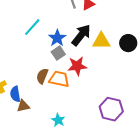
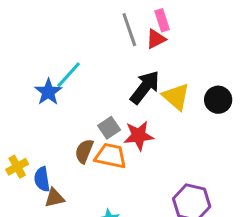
blue star: (57, 38) -> (48, 92), moved
yellow triangle: (101, 41) -> (176, 97), turned 42
gray square: (58, 53) -> (109, 128), moved

